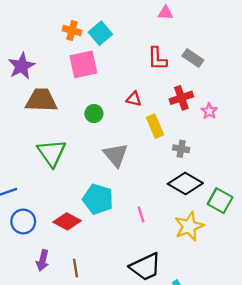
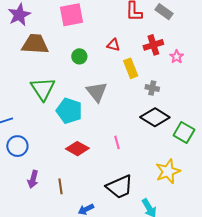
cyan pentagon: (98, 199) -> (69, 111), moved
red diamond: (67, 221) -> (77, 149), moved
yellow star: (189, 226) -> (168, 171), moved

